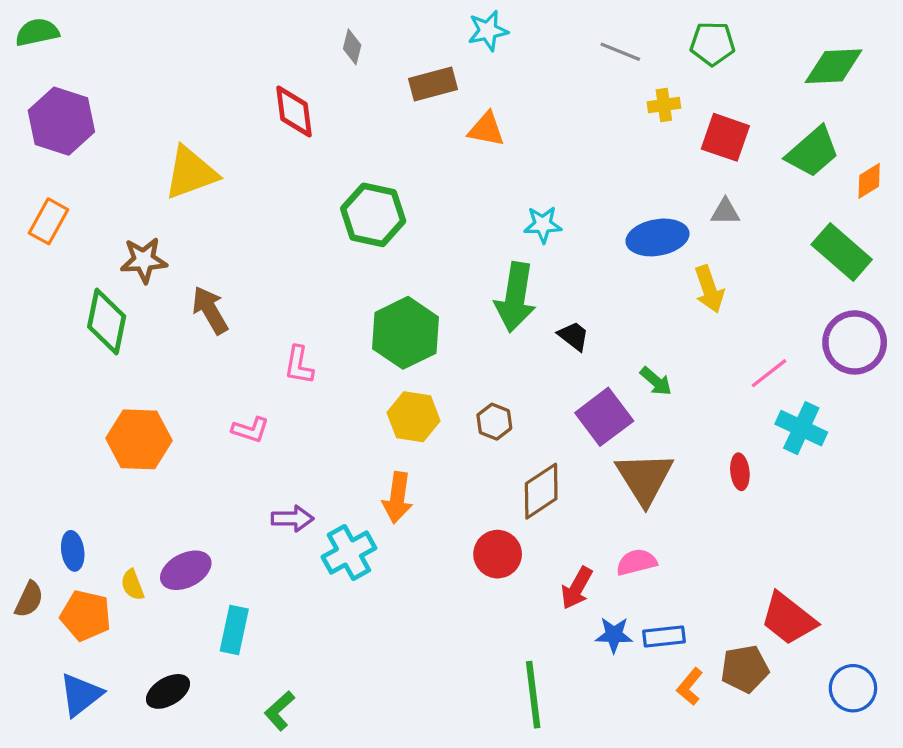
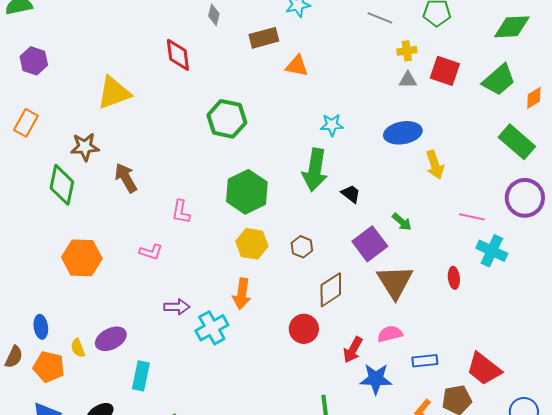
purple hexagon: (61, 121) -> (34, 61), size x0.7
gray triangle: (725, 212) -> (408, 80), moved
pink line: (769, 373) -> (472, 217), turned 50
blue star: (614, 635) -> (376, 379), size x1.4
blue rectangle: (664, 637) -> (425, 361), moved

